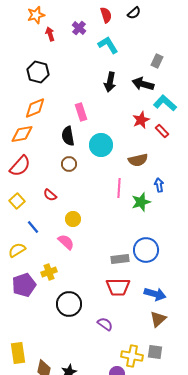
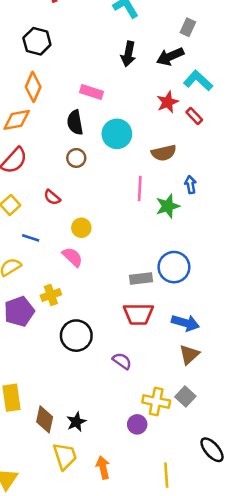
black arrow: (143, 84) -> (170, 56), turned -40
orange diamond: (35, 108) -> (33, 87), turned -45
pink rectangle: (81, 112) -> (92, 92), turned -54
blue line: (33, 227) -> (31, 238), turned -32
gray square: (155, 352) -> (185, 396), turned 35

